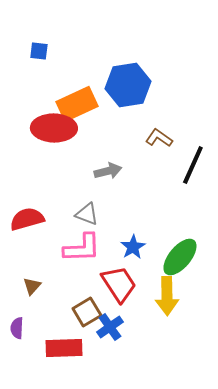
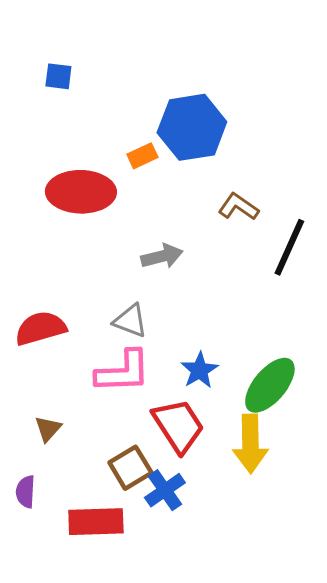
orange rectangle: (77, 104) -> (142, 156), moved, size x0.5

